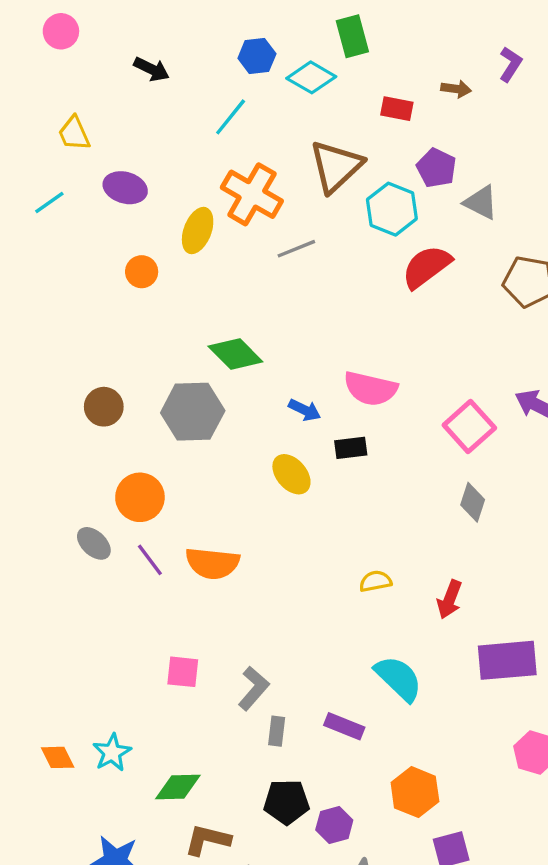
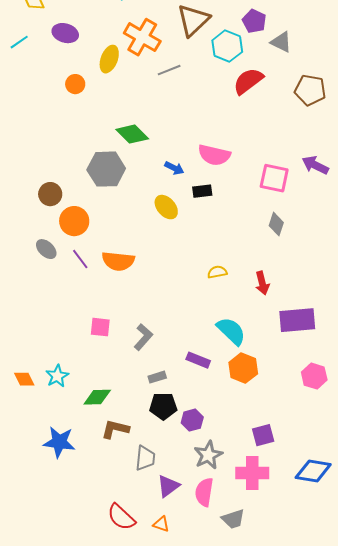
brown circle: (104, 407) -> (50, 194), moved
pink square: (469, 426) -> (274, 178), turned -36
red arrow: (450, 599) -> (262, 283), turned -35
gray rectangle: (277, 731) -> (157, 377), moved, turned 66
orange hexagon: (415, 792) -> (243, 368), moved

